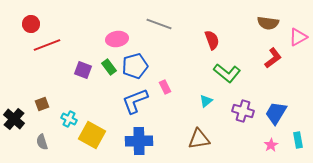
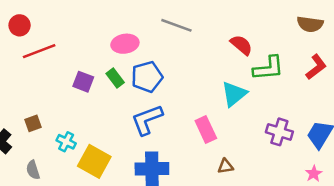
red semicircle: (212, 40) -> (241, 45), turned -30
green L-shape: (227, 73) -> (268, 68), moved, turned -44
pink rectangle: (165, 87) -> (206, 130), moved, size x1.5
cyan triangle: (206, 101) -> (234, 94), moved, size x1.6
brown triangle: (199, 139) -> (225, 166), size x0.6

